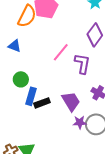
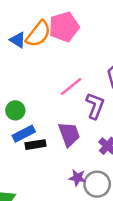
blue triangle: (15, 46) -> (18, 40), moved
blue rectangle: (31, 96) -> (24, 134), turned 36
purple trapezoid: (71, 101) -> (69, 134), moved

